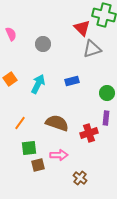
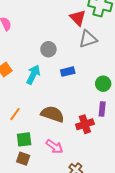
gray circle: (43, 44) -> (48, 49), moved
pink arrow: (59, 155) -> (55, 147), turned 36
brown square: (38, 165) -> (23, 159), moved, turned 32

